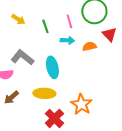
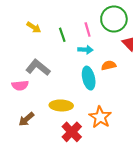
orange semicircle: (89, 46) -> (109, 65), moved
cyan ellipse: (52, 67) -> (89, 78), moved
brown arrow: (11, 97) -> (26, 119), moved

